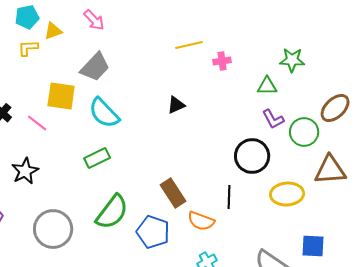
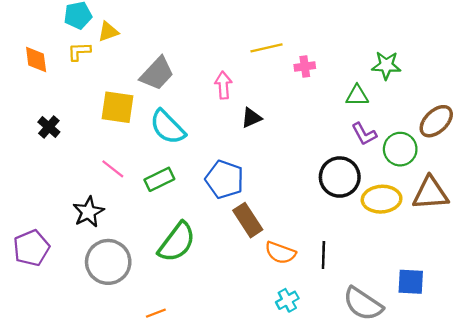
pink arrow: (94, 20) -> (223, 85), moved, turned -140
pink line: (37, 123) -> (113, 169), moved
black star: (25, 171) -> (88, 212), moved
yellow ellipse: (287, 194) -> (382, 199), moved
black line: (229, 197) -> (323, 255), moved
blue pentagon: (153, 232) -> (225, 179), moved

